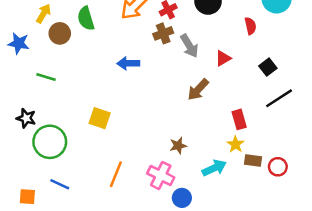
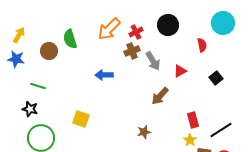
yellow arrow: (44, 13) -> (19, 35), moved
black line: (279, 98) -> (221, 130), moved
black star: (26, 118) -> (30, 109), moved
brown star: (178, 146) -> (144, 132), moved

